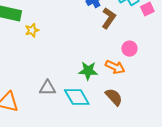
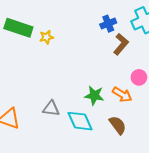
yellow star: (32, 30) -> (46, 37), moved

